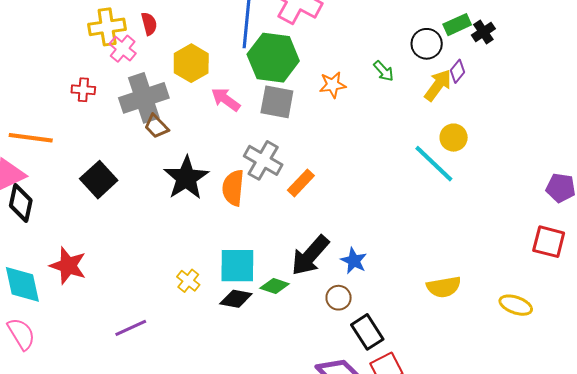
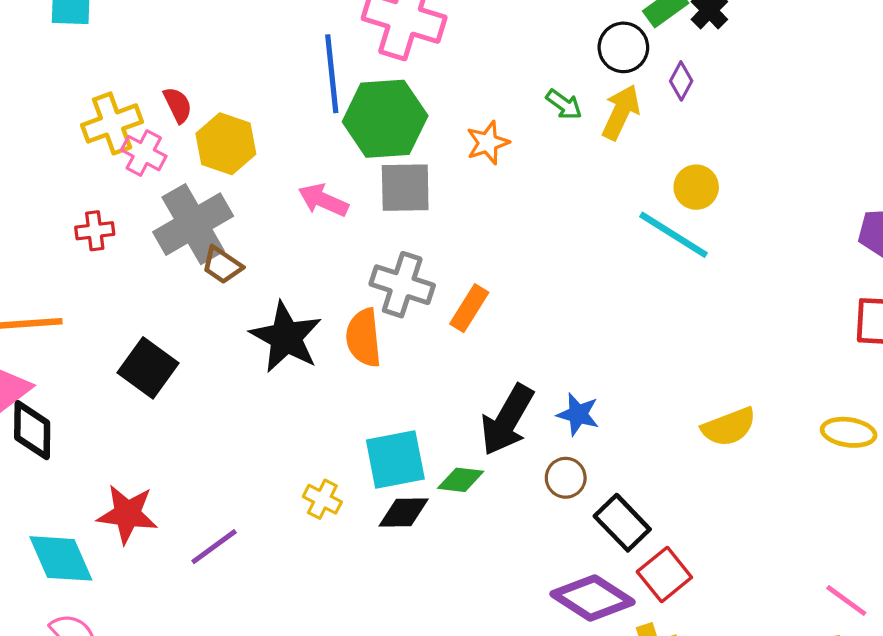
yellow hexagon: (191, 63) -> (226, 144), moved
yellow arrow: (438, 85) -> (621, 112), moved
purple line: (131, 328) -> (214, 547), moved

